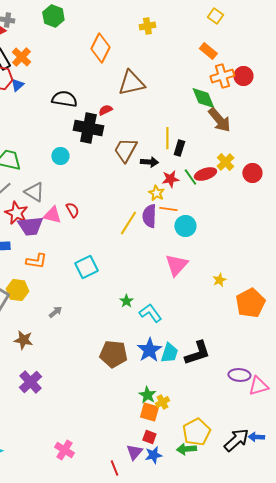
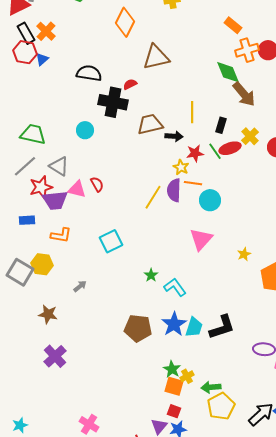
black rectangle: (179, 148) -> (221, 125), moved
brown trapezoid: (125, 150) -> (150, 124), turned 48
red star: (16, 213) -> (41, 187), turned 30
green arrow: (186, 449) -> (211, 387), moved

